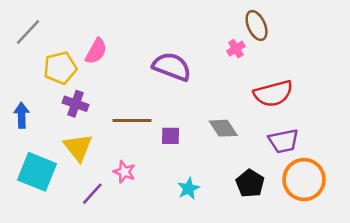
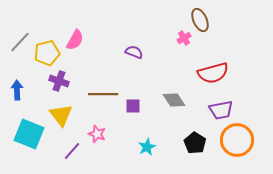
gray line: (28, 32) -> (20, 42), moved
purple semicircle: (172, 67) -> (134, 52), size x0.6

